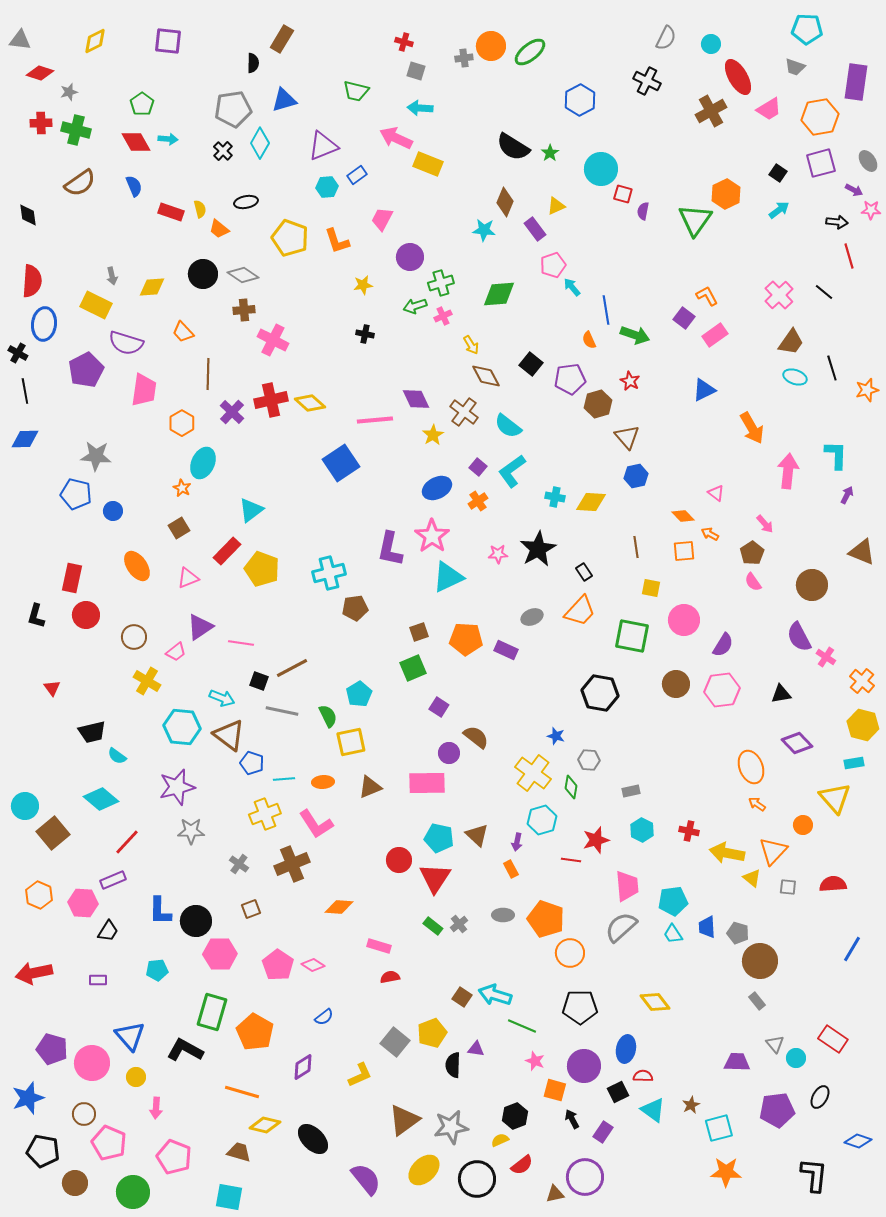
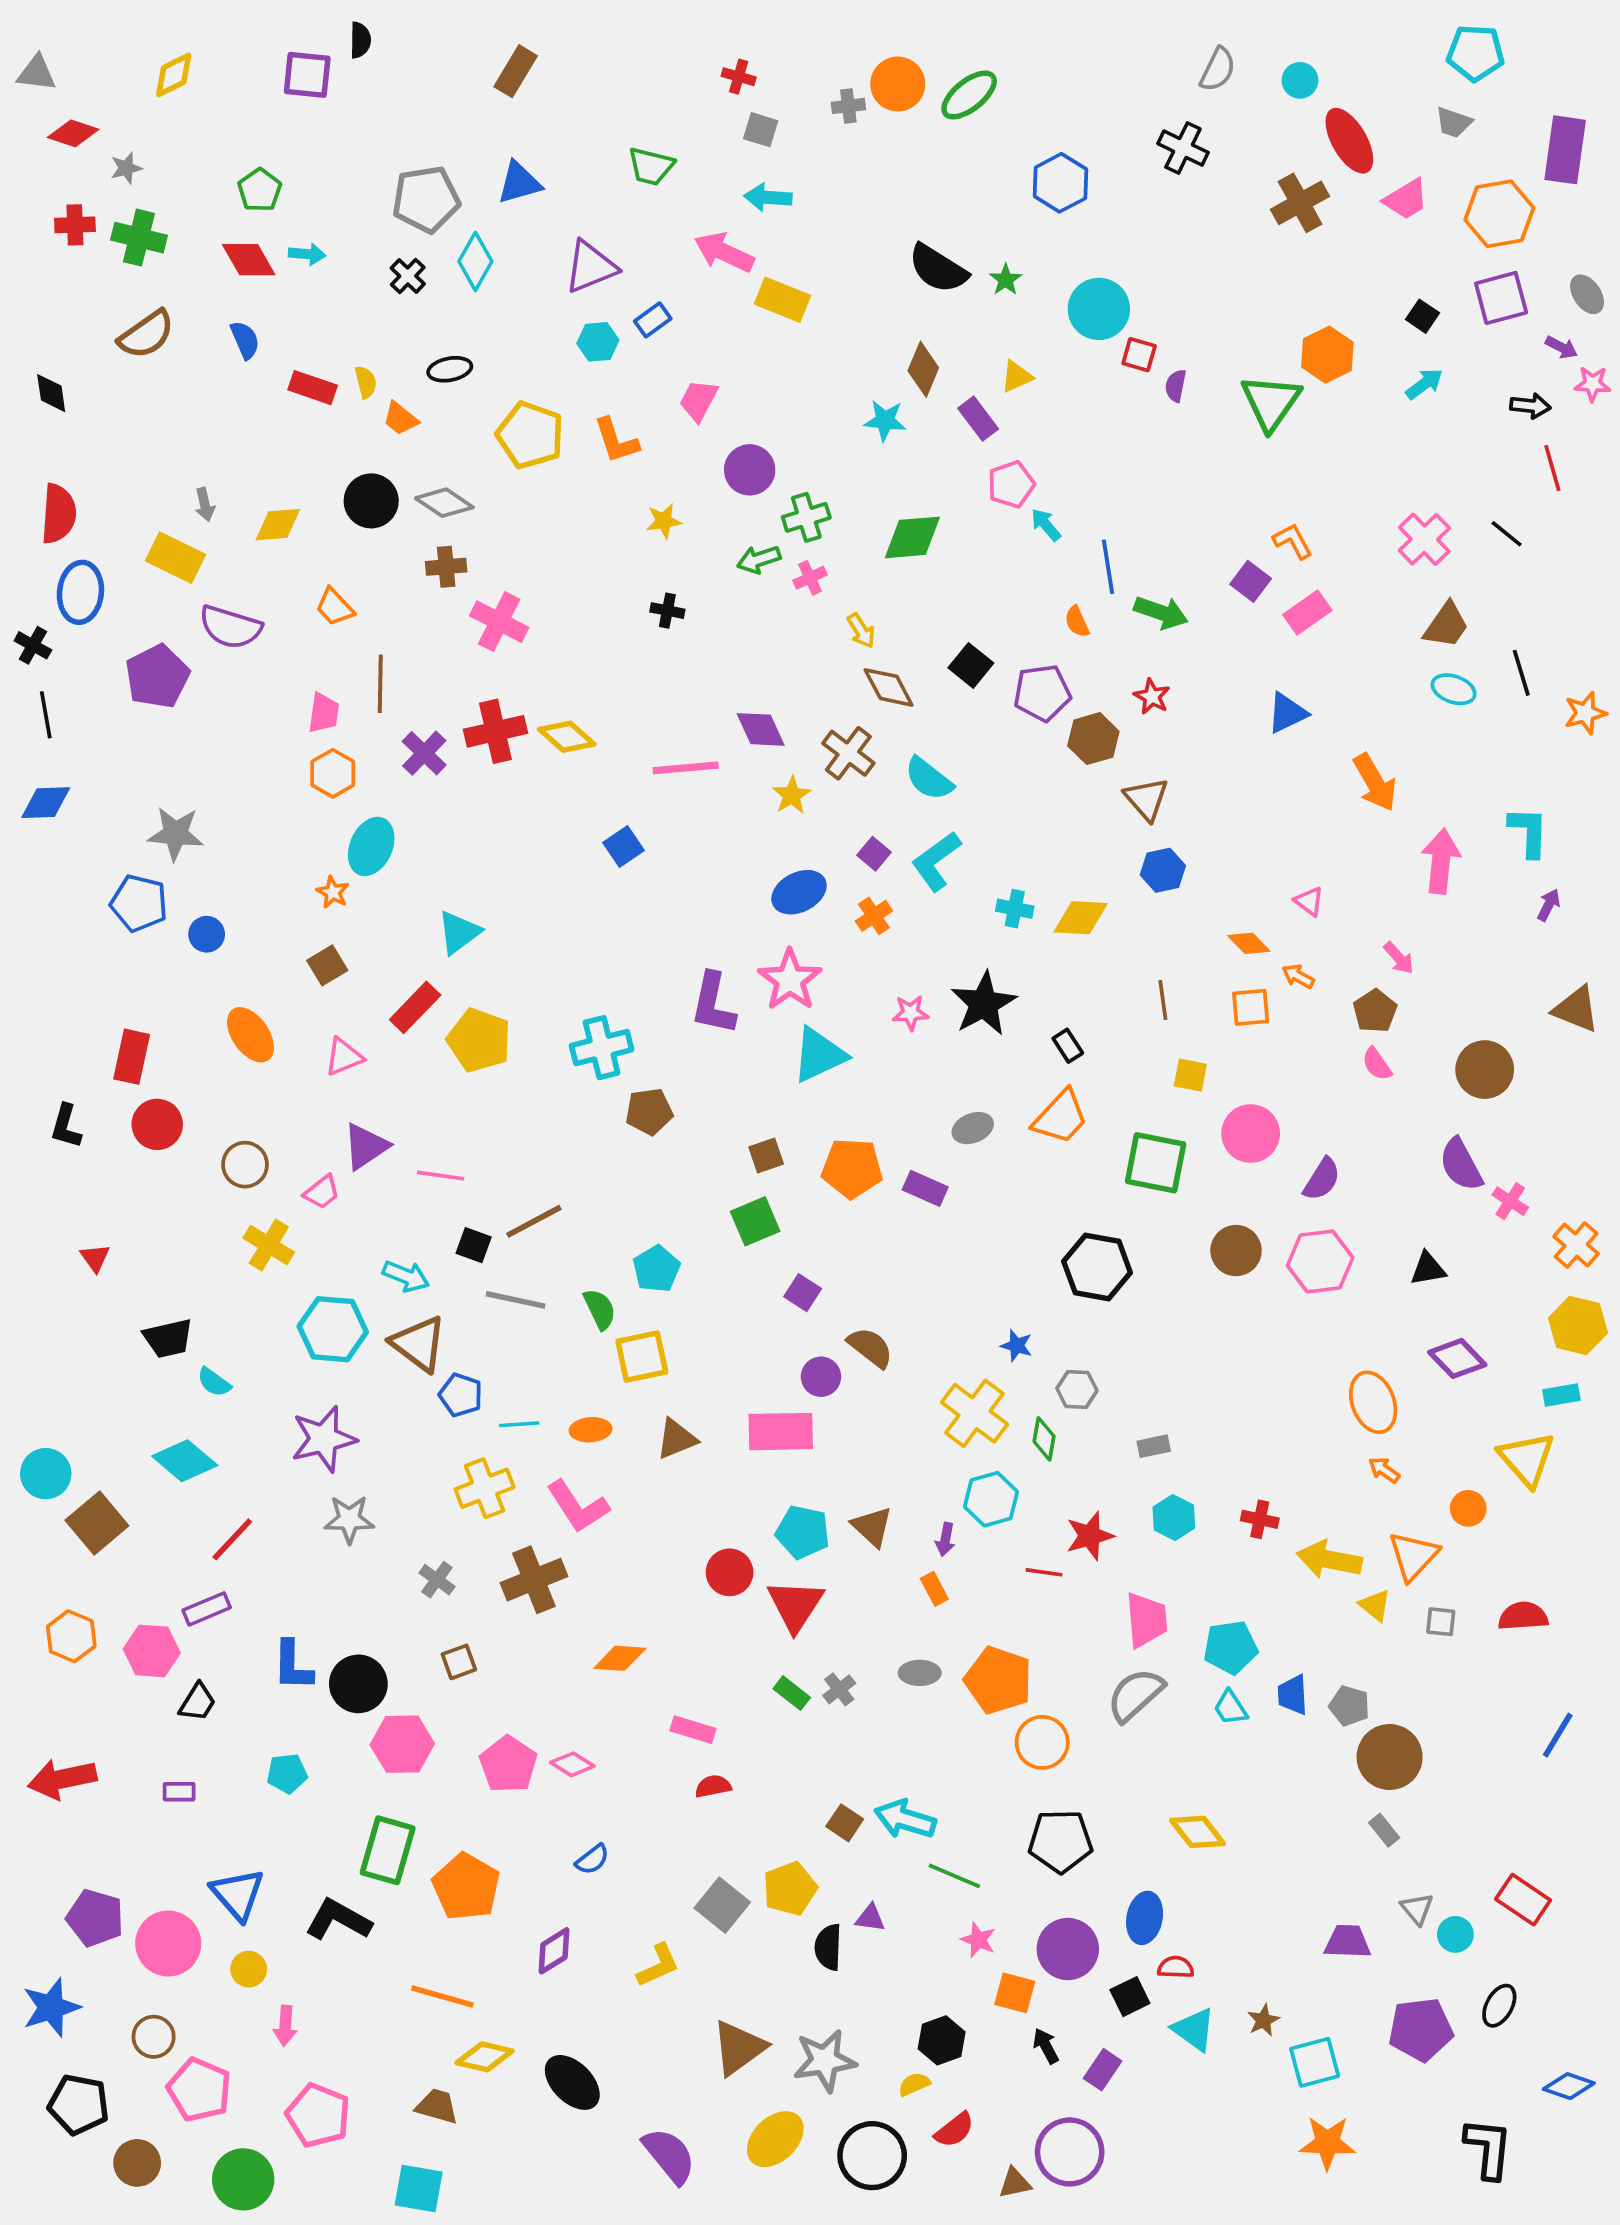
black semicircle: (253, 63) -> (360, 40), moved
pink trapezoid: (144, 390) -> (324, 713), moved, size x0.7
blue square: (341, 463) -> (623, 846), size x0.6

